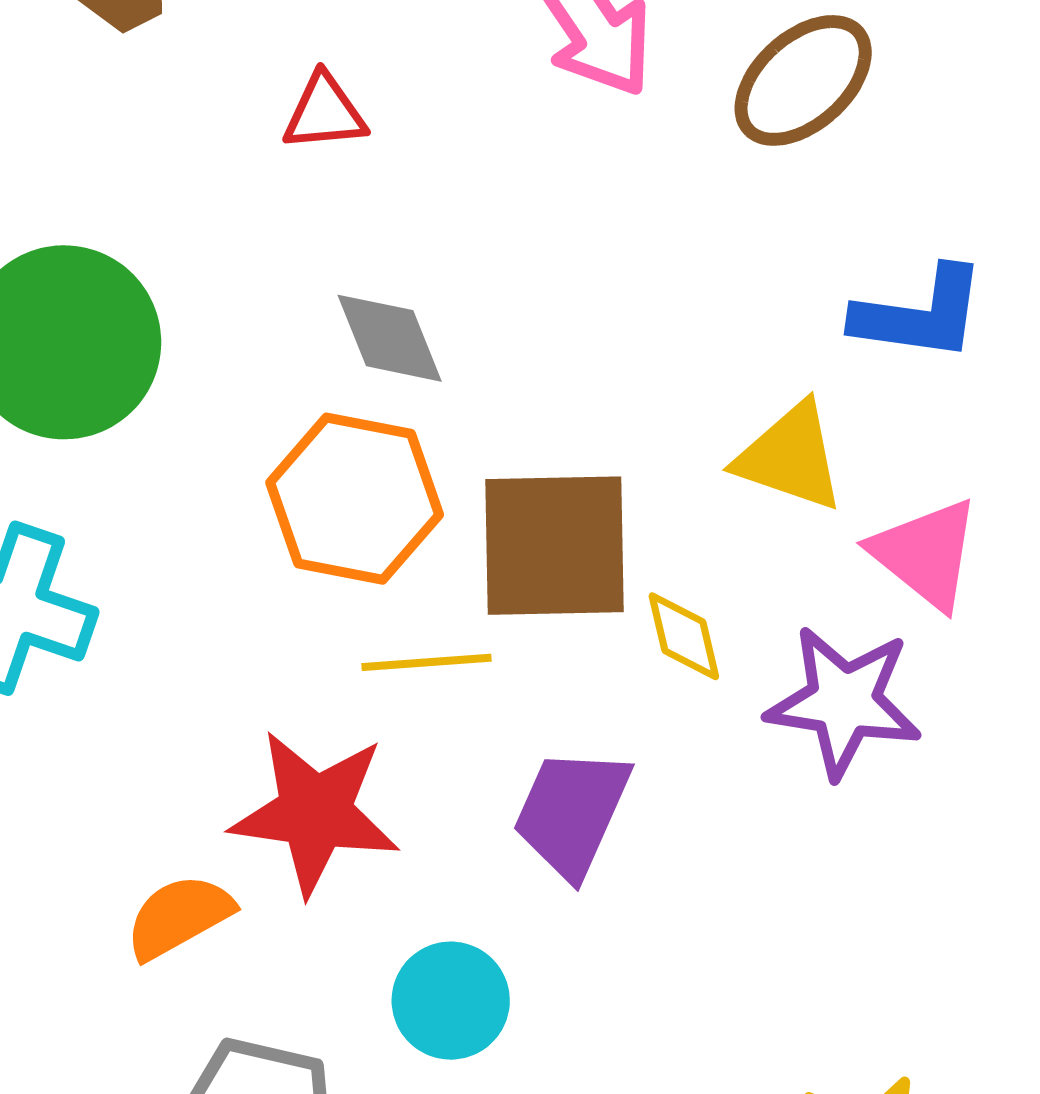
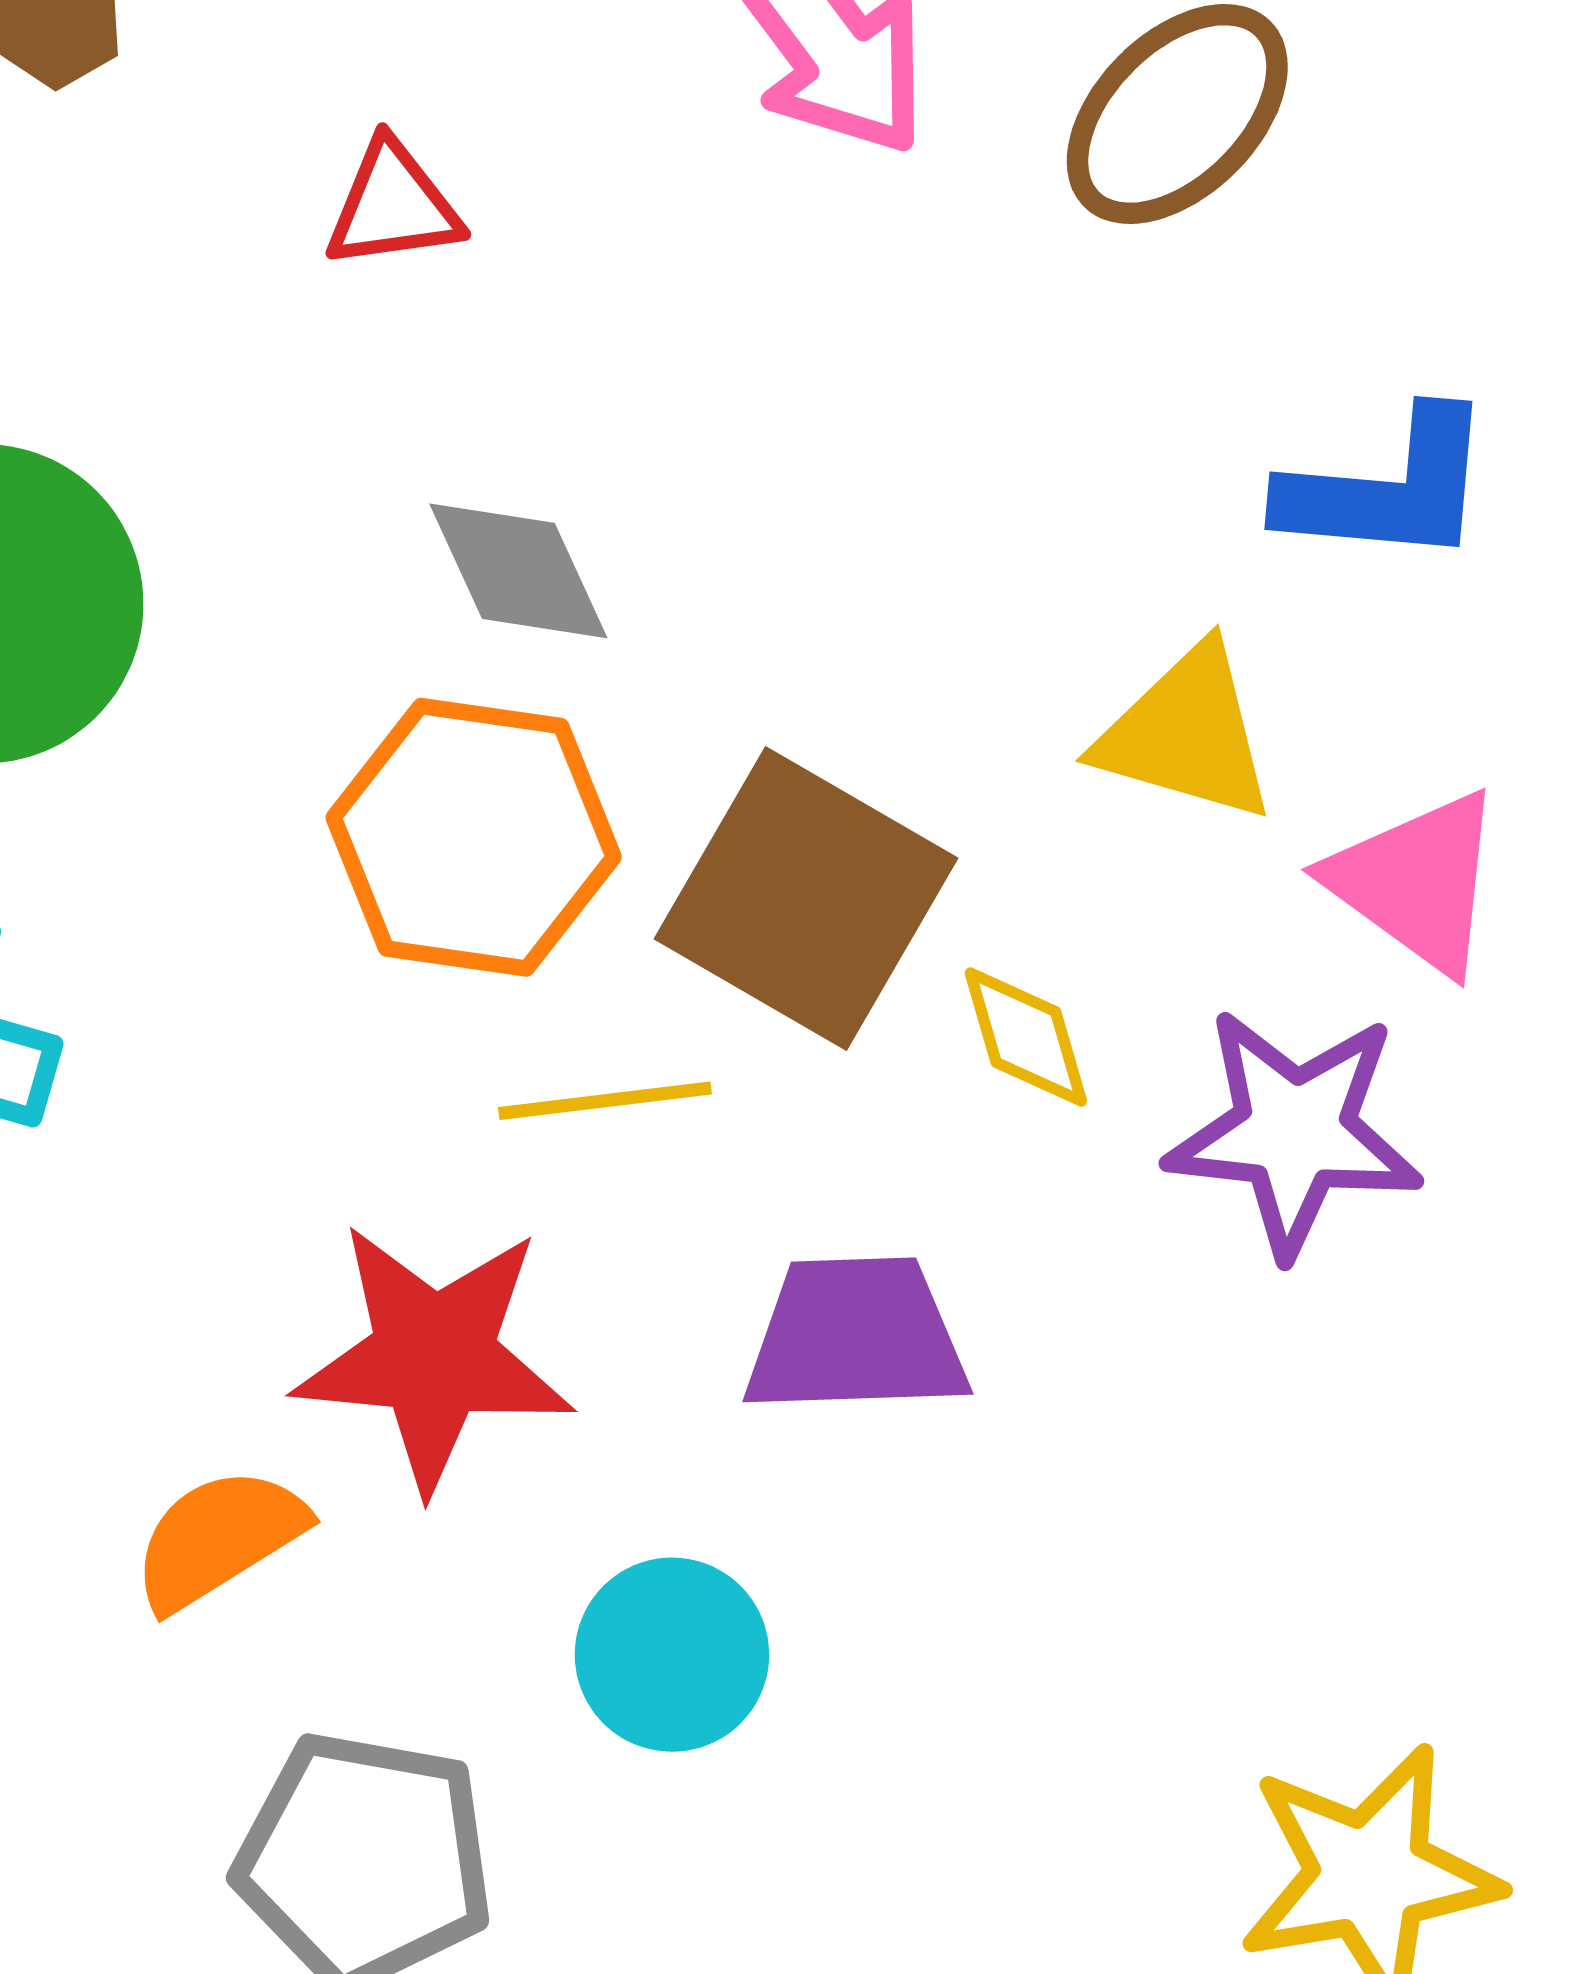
brown square: (554, 546) -> (806, 899), turned 34
purple trapezoid: (572, 813) -> (856, 1336), turned 67

